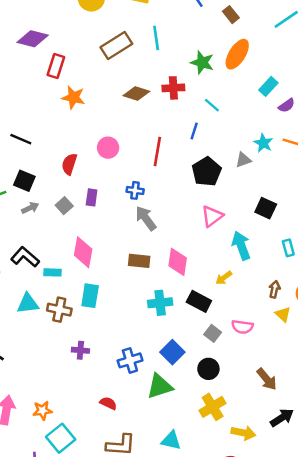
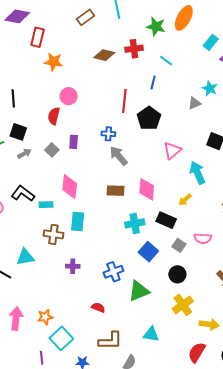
brown rectangle: (116, 45) -> (85, 17), size x0.7
black line: (21, 139) -> (13, 98), turned 66
pink circle: (108, 148) -> (69, 96), moved
black pentagon: (207, 172) -> (149, 118), moved
cyan triangle: (28, 304) -> (25, 257), moved
blue square: (172, 352) -> (148, 252), moved

